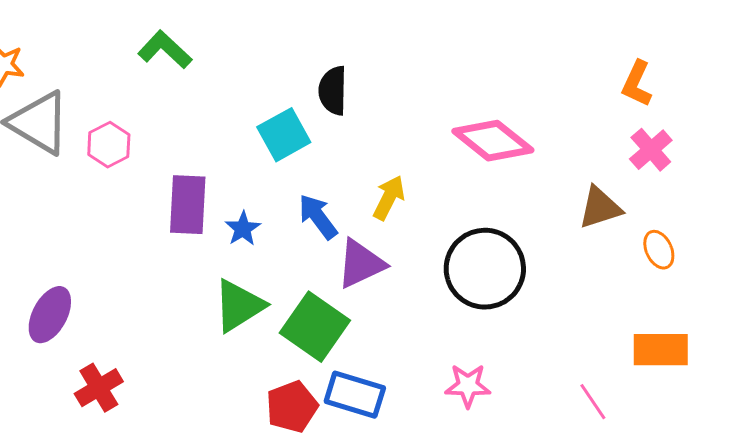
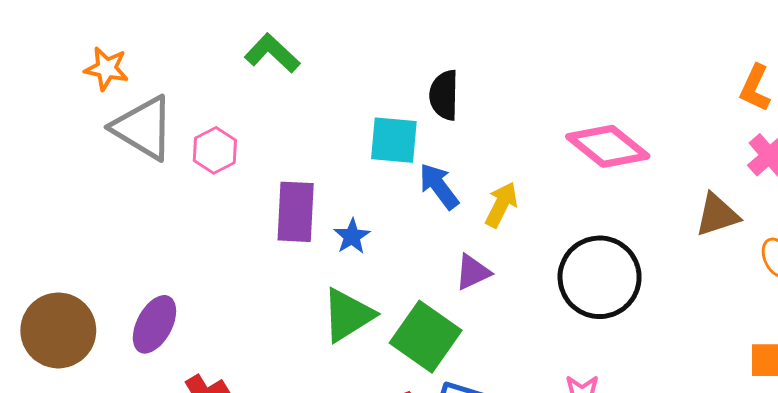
cyan square: (284, 135) -> (394, 140), turned 34
blue arrow: (318, 217) -> (439, 186), moved
purple triangle: (361, 264) -> (473, 272), size x0.7

